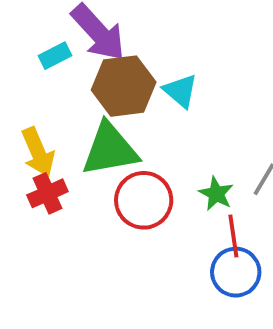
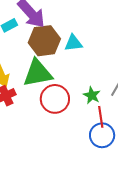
cyan triangle: (180, 91) -> (73, 43), turned -48

